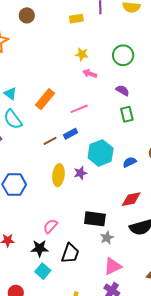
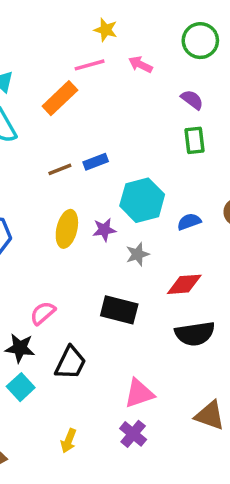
yellow star: (82, 54) -> (106, 30), moved
pink line: (79, 109) -> (90, 65), moved
gray star: (107, 238) -> (137, 254), moved

